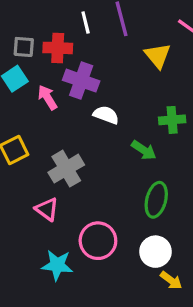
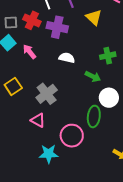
red cross: (58, 48) -> (32, 20), turned 30
purple cross: (81, 81) -> (57, 27), moved
green ellipse: (156, 200) -> (94, 116), moved
white circle: (155, 252) -> (109, 98), moved

